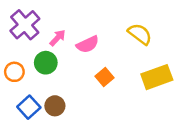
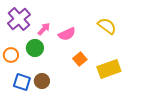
yellow rectangle: (157, 77) -> (109, 69), moved
blue square: (29, 107) -> (22, 82), turned -30

